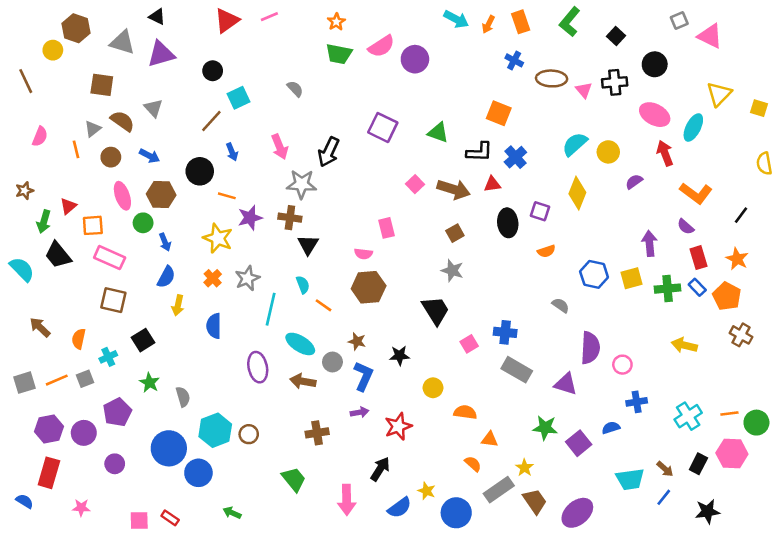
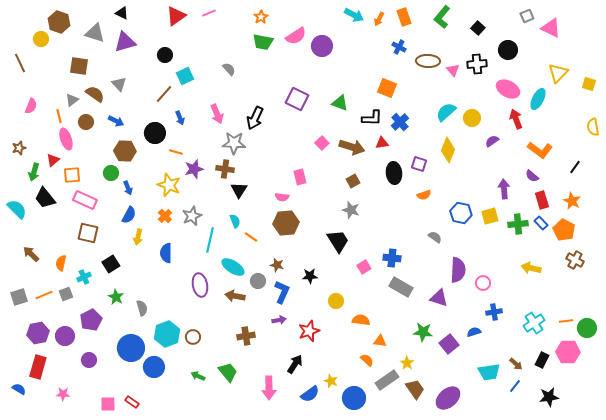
pink ellipse: (122, 196) -> (66, 139), moved
green arrow: (232, 513) -> (198, 376), moved

